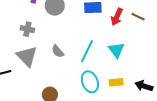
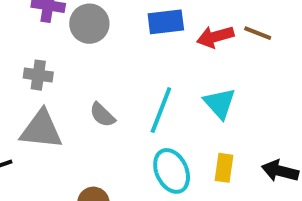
red arrow: (117, 17) -> (215, 37), turned 54
gray triangle: (27, 56) -> (41, 129), turned -35
yellow rectangle: (116, 82) -> (224, 168), turned -72

